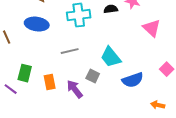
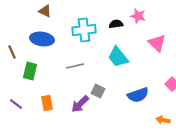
cyan trapezoid: (111, 57) -> (118, 57), moved
green rectangle: (25, 73) -> (30, 71), moved
orange rectangle: (50, 82) -> (47, 103), moved
purple arrow: (75, 89) -> (80, 104), turned -96

